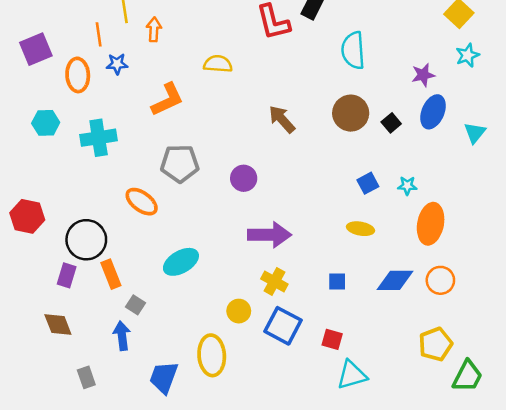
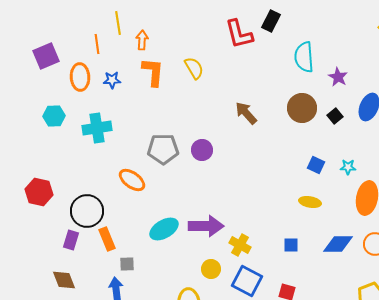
blue star: (117, 64) -> (112, 80), moved
yellow semicircle: (218, 64) -> (194, 68), turned 55
purple star: (423, 75) -> (338, 77), moved, turned -30
orange L-shape: (167, 100) -> (153, 72), moved, turned -60
purple circle: (244, 178) -> (202, 150), moved
blue square: (368, 183) -> (316, 165), turned -36
purple arrow: (269, 235) -> (206, 226), moved
gray square: (135, 305) -> (127, 264), turned -35

